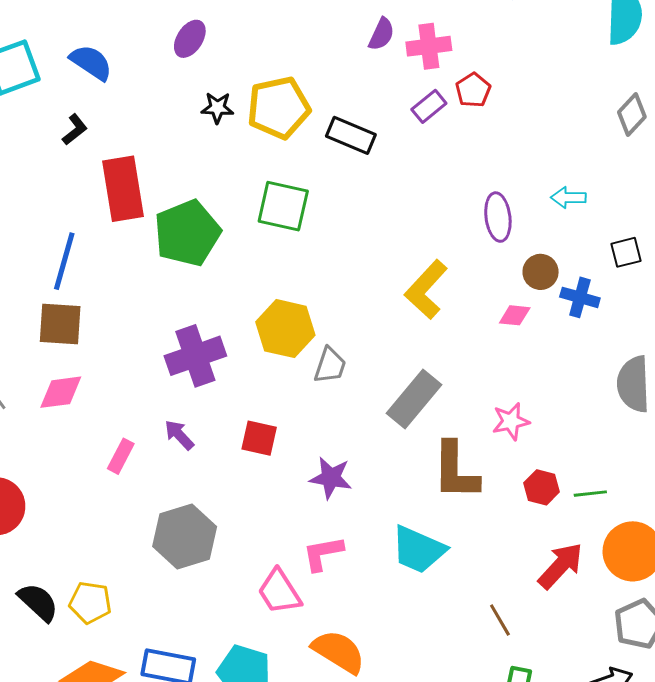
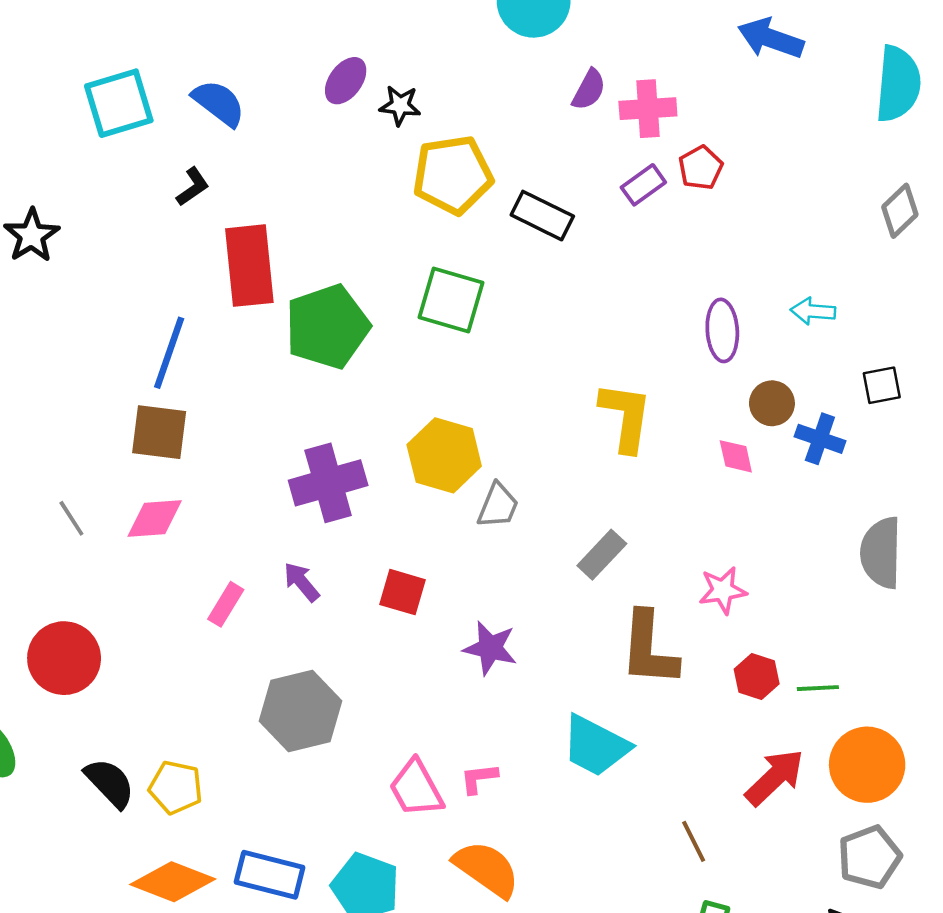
black star: (217, 108) -> (400, 105), moved
yellow L-shape: (426, 290) -> (626, 417), turned 142
pink diamond: (515, 315) -> (736, 456), turned 68
gray rectangle: (414, 399) -> (602, 555), size x0.7
pink L-shape: (323, 553) -> (479, 778), moved, size x0.7

